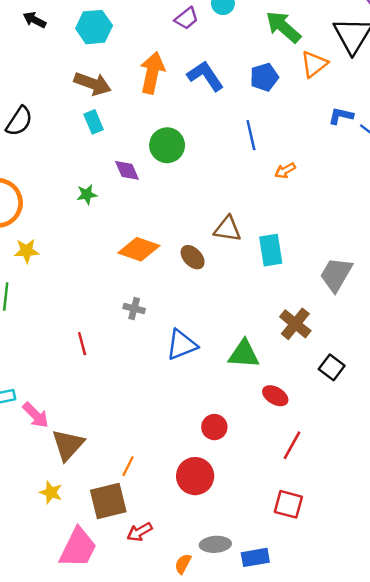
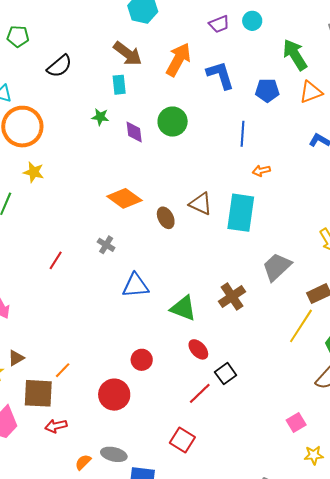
green star: (87, 194) -> (100, 117), moved
cyan rectangle: (271, 250) -> (241, 213), moved, size x1.4
red line: (82, 344) -> (56, 260), turned 30
black square: (332, 367) -> (226, 374), moved
brown triangle: (68, 445) -> (16, 358), moved, size x0.6

